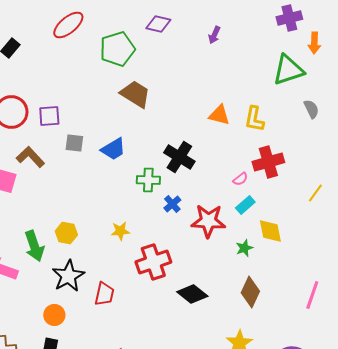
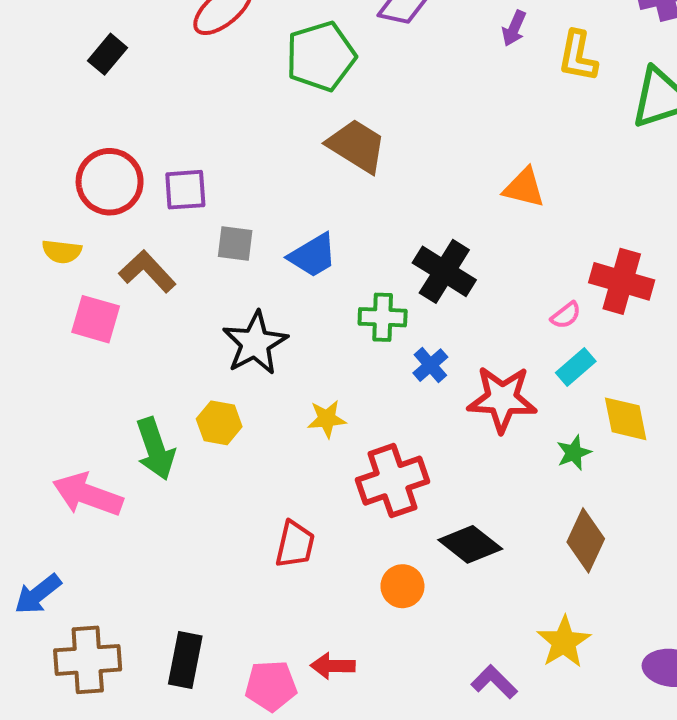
yellow L-shape: (254, 119) -> (578, 56), moved
red cross: (268, 162) -> (622, 281), turned 32
black star: (68, 276) -> (255, 343), moved
orange circle: (54, 315) -> (402, 586), moved

